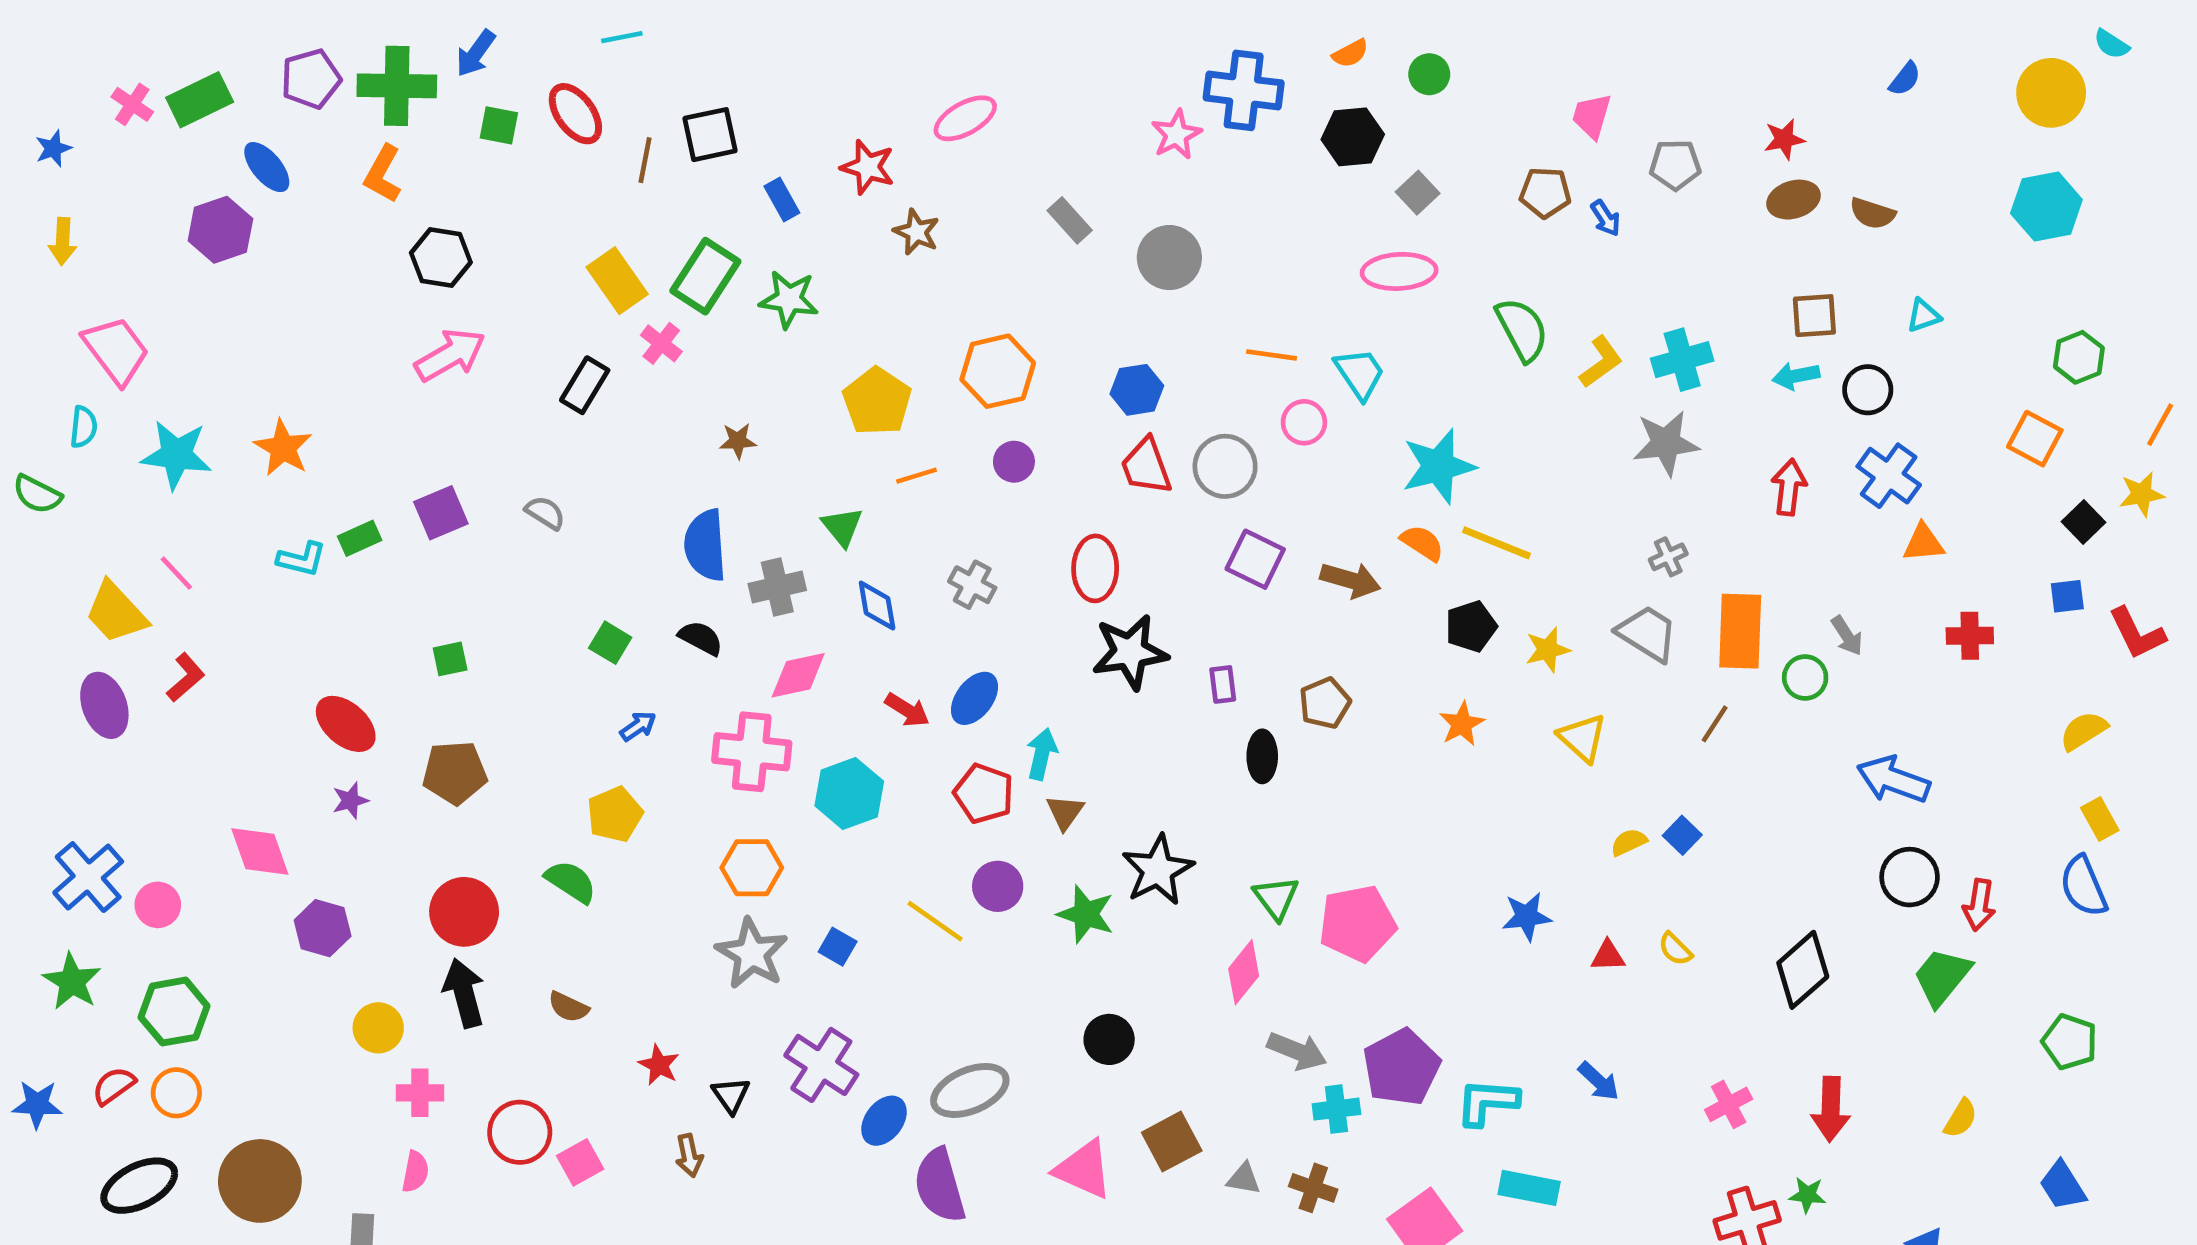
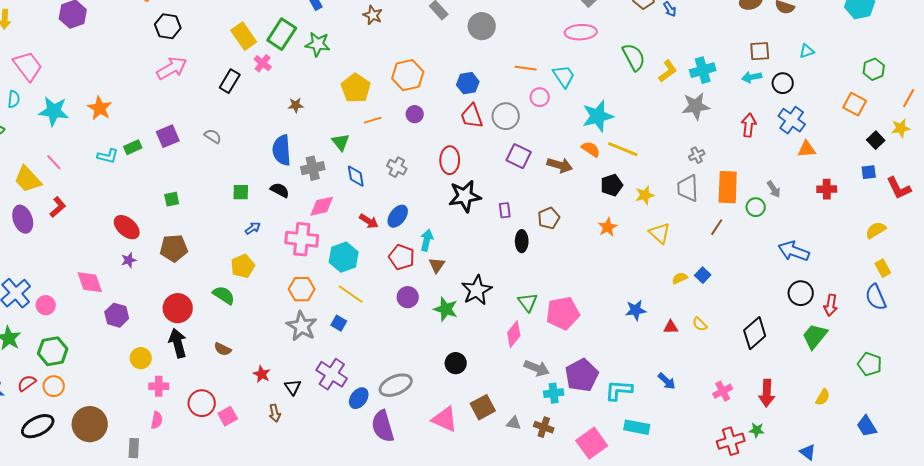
gray trapezoid: (1647, 633) -> (688, 188), turned -124
green square: (610, 643) -> (241, 192), turned -30
yellow line: (935, 921) -> (351, 294), moved

